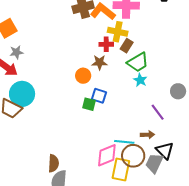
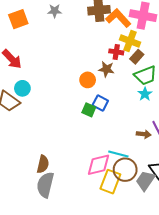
gray star: (16, 52) -> (55, 11), moved
cyan circle: (22, 94) -> (22, 88), size x0.6
brown arrow: (148, 135) -> (144, 134), moved

